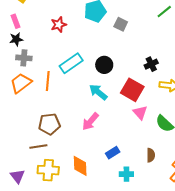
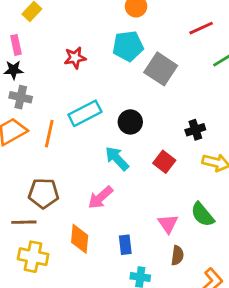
gray square: (121, 24) -> (161, 69), size x1.6
red square: (132, 90) -> (164, 162), size x0.7
pink triangle: (140, 113) -> (168, 224), moved
blue rectangle: (113, 153) -> (125, 245), turned -72
orange diamond: (80, 166) -> (80, 239), moved

